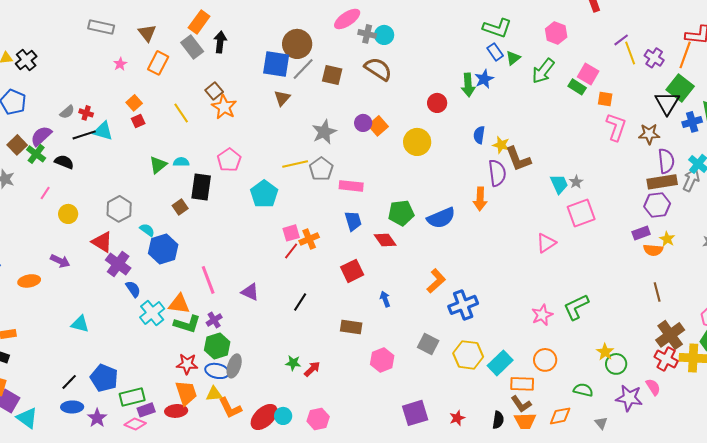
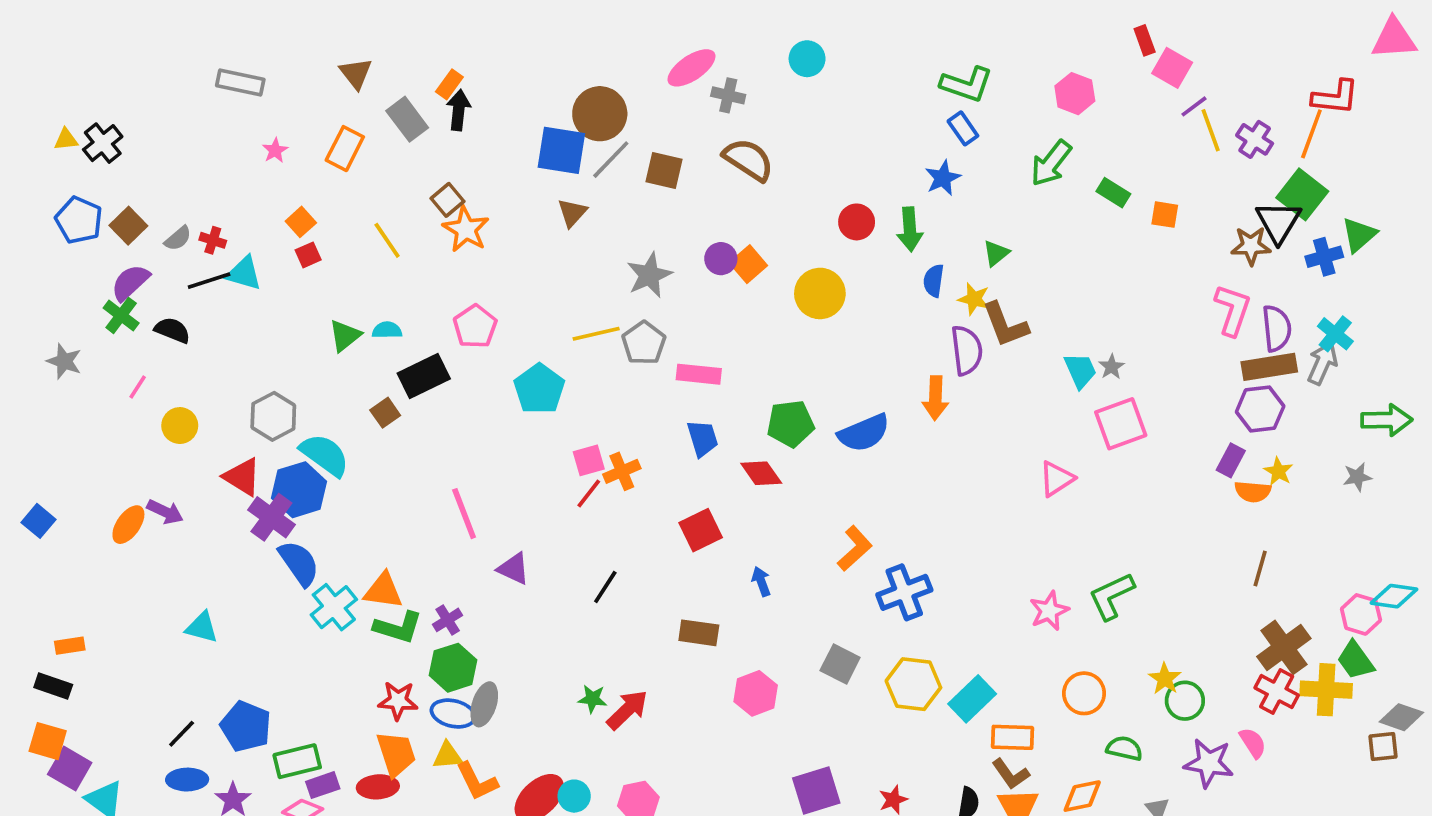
orange rectangle: (199, 22) -> (449, 84), moved, size x0.7
brown triangle: (147, 33) -> (356, 73), moved
cyan circle: (384, 35) -> (807, 59), moved
green triangle: (513, 58) -> (996, 253), moved
pink square: (588, 74) -> (1172, 68), moved
green arrow: (468, 85) -> (910, 229), moved
pink L-shape: (616, 127) -> (1233, 310), moved
brown star: (649, 134) -> (1251, 246), moved
brown square: (17, 145) -> (128, 226), moved
black rectangle: (201, 187) -> (424, 376), turned 56
cyan semicircle: (147, 230) -> (325, 455), size x1.8
purple rectangle: (641, 233) -> (1231, 460), turned -42
blue hexagon: (163, 249) -> (299, 490), moved
pink line: (208, 280) -> (464, 514), moved
orange ellipse: (29, 281) -> (128, 525), moved, turned -45
blue semicircle: (133, 289) -> (299, 563), size x1.5
brown line: (657, 292) -> (1260, 569), turned 30
orange circle: (545, 360) -> (1084, 693), moved
red arrow: (312, 369) -> (627, 710), size x1.4

